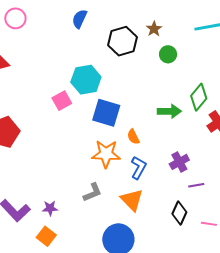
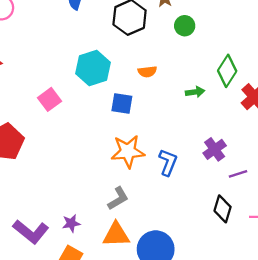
pink square: (62, 101) -> (50, 99), moved
green arrow: (169, 111) -> (195, 92), size x0.7
blue square: (106, 113) -> (122, 104), size x0.7
orange semicircle: (133, 137) -> (147, 72), moved, turned -63
orange triangle: (132, 200) -> (116, 235), moved, turned -40

